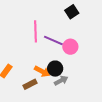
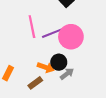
purple line: (53, 40) -> (52, 33), turned -36
pink circle: (70, 47) -> (71, 37), size x1.5

